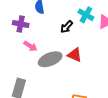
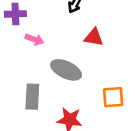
gray ellipse: (50, 59) -> (66, 70), moved, turned 60

